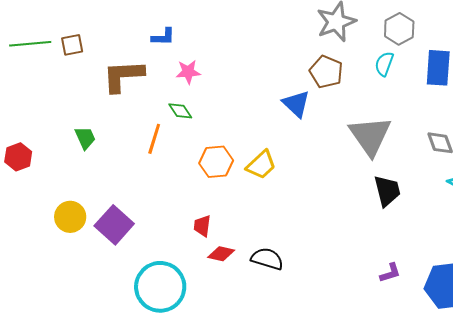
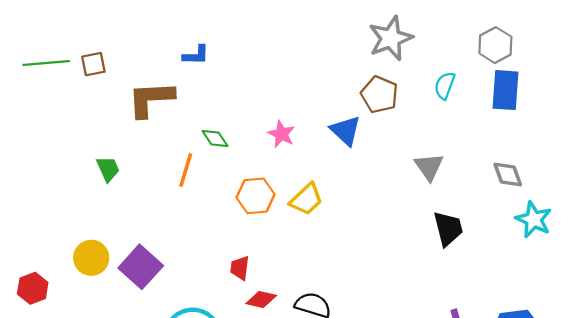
gray hexagon: (399, 29) -> (495, 45), moved
pink star: (188, 72) -> (281, 134), moved, turned 30
gray triangle: (370, 136) -> (429, 167), size x0.6
red hexagon: (18, 157) -> (33, 288), moved

